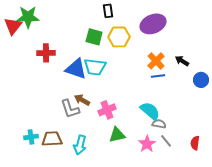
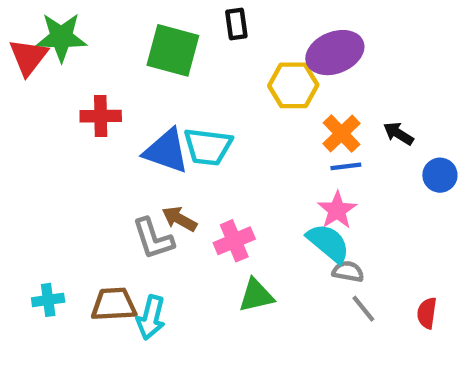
green square: (94, 37) -> (173, 50), moved, size x1.4
yellow hexagon: (119, 37) -> (293, 85), moved
cyan cross: (31, 137) -> (48, 300), moved
pink star: (147, 144) -> (337, 210), moved
cyan arrow: (80, 145) -> (151, 317), moved

